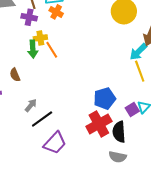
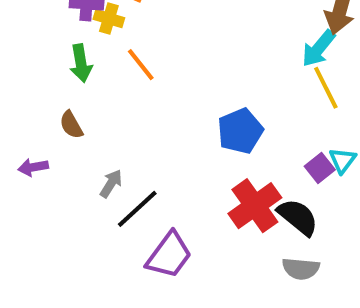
yellow cross: (40, 38) -> (109, 19), moved, turned 32
green arrow: (33, 49) -> (81, 63), moved
blue pentagon: (105, 98) -> (240, 131), moved
black semicircle: (119, 132) -> (298, 217), turned 140

